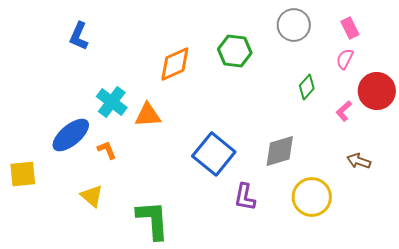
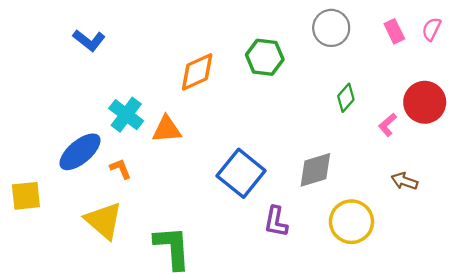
blue L-shape: (79, 36) -> (89, 40), turned -76
pink semicircle: (345, 59) -> (431, 29), moved
yellow triangle: (92, 196) -> (104, 221), size x1.5

